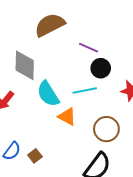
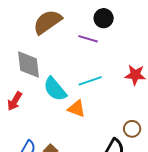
black circle: (101, 68) -> (104, 18), moved
brown circle: (106, 129) -> (132, 129), moved, size x0.7

